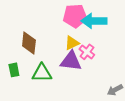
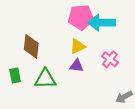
pink cross: (87, 52) -> (110, 59), moved
purple triangle: (71, 61) -> (77, 66), size x0.6

